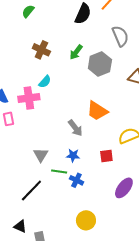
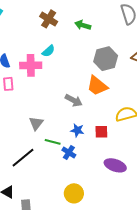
green arrow: (76, 52) -> (83, 25), turned 63
gray hexagon: (100, 64) -> (106, 59), moved
gray arrow: (75, 128) -> (74, 100), turned -30
blue star: (73, 156) -> (77, 130), moved
purple ellipse: (124, 188) -> (115, 165), turned 65

